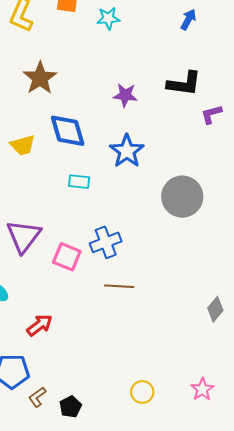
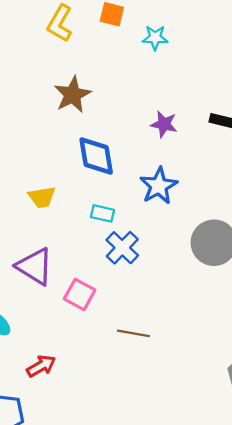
yellow trapezoid: (23, 145) -> (42, 197), moved
purple triangle: (24, 236) -> (35, 266), turned -42
blue cross: (106, 242) -> (122, 248), moved, turned -32

